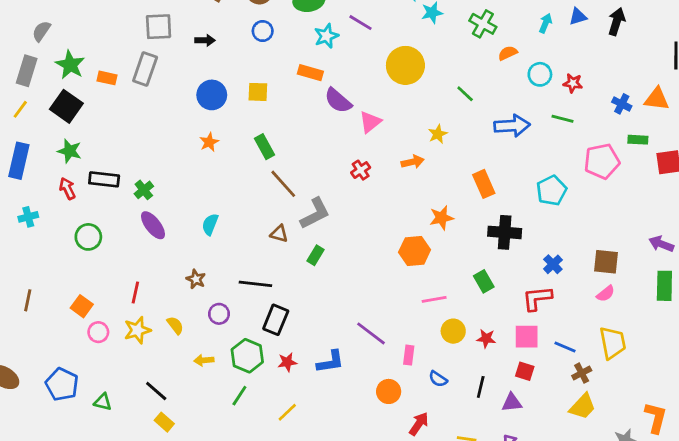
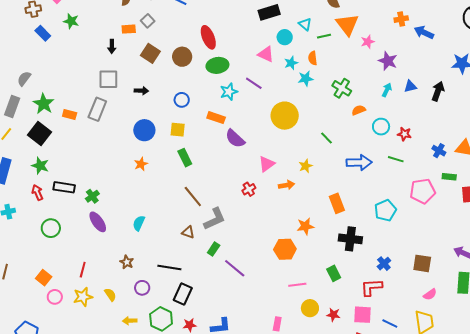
blue circle: (263, 31) -> (182, 100), moved
pink triangle: (370, 122) -> (267, 164), moved
green rectangle: (265, 147) -> (185, 158), moved
pink semicircle: (606, 294) -> (430, 294), moved
purple line: (371, 333) -> (235, 268), moved

